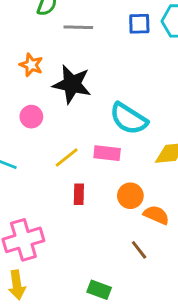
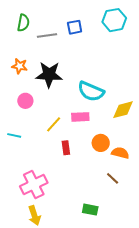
blue square: (139, 24) -> (75, 27), moved

